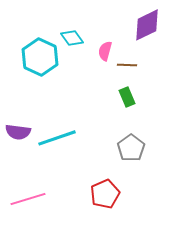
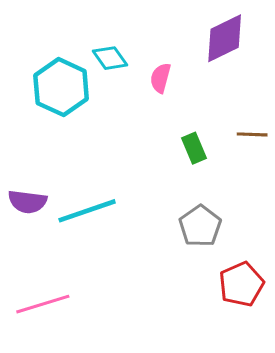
brown line: (127, 65) -> (252, 134), moved
red pentagon: (105, 194) -> (241, 284), moved

